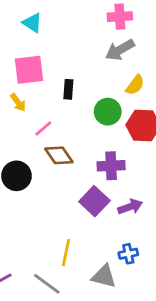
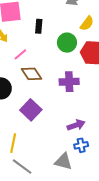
purple square: (94, 201) -> (31, 110), moved
purple arrow: (130, 207) -> (76, 125), moved
yellow line: (66, 253) -> (13, 143), moved

